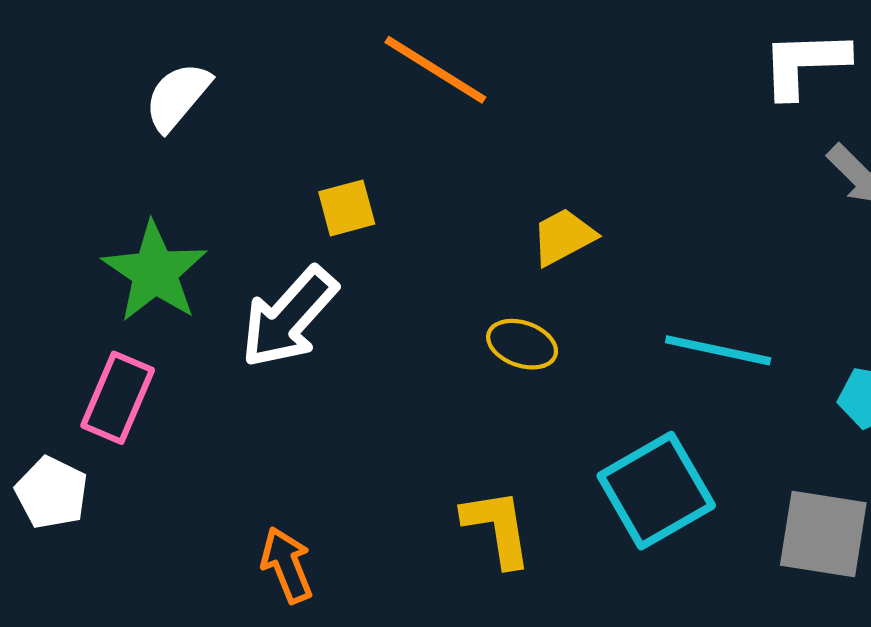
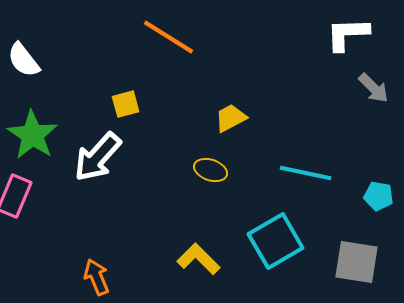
white semicircle: (177, 97) -> (24, 60), moved, turned -78
yellow L-shape: (497, 528) -> (199, 259), turned -36

